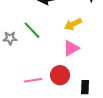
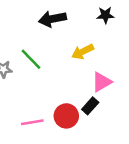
pink triangle: (71, 48) -> (102, 82), moved
black rectangle: (85, 87) -> (90, 106), moved, turned 40

